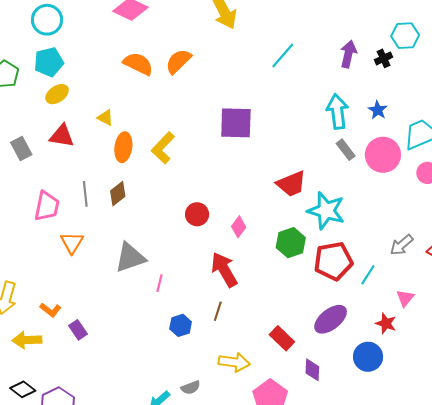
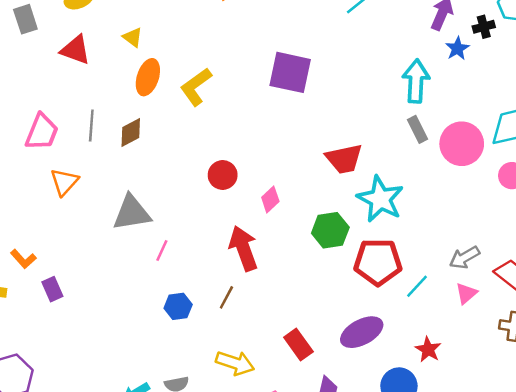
blue star: (378, 110) -> (457, 49), moved
gray rectangle: (21, 149) -> (25, 19), moved
pink triangle: (405, 298) -> (466, 293), moved

